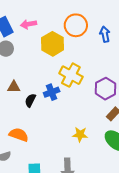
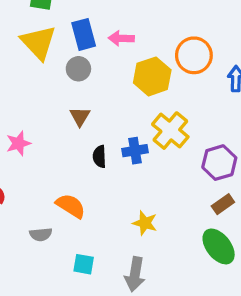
brown triangle: (14, 87) -> (80, 116), moved, turned 48
black semicircle: (30, 100) -> (99, 157), turned -40
yellow star: (80, 134) -> (145, 223), moved

